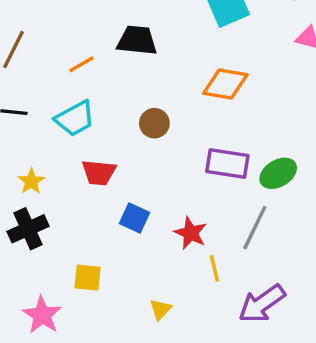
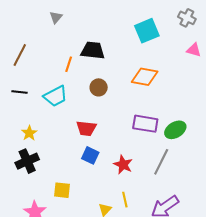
orange line: (81, 64) -> (69, 64), moved, turned -42
brown circle: (154, 123) -> (99, 87), moved
red trapezoid: (99, 173) -> (86, 128), moved
yellow line: (214, 268) -> (125, 200), moved

